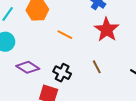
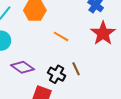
brown line: (97, 67) -> (76, 69), moved

